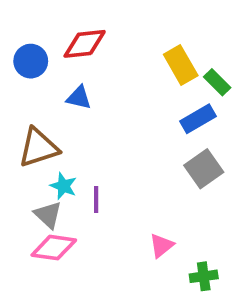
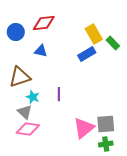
blue rectangle: (198, 119) -> (87, 54), moved
gray square: (204, 169) -> (106, 124), moved, turned 30
purple line: (96, 199) -> (59, 94), moved
pink triangle: (161, 246) -> (84, 128), size x1.6

